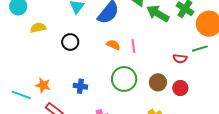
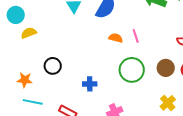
yellow semicircle: (38, 28) -> (29, 33), moved
black circle: (70, 42) -> (53, 66), moved
orange star: (43, 85) -> (25, 80), moved

